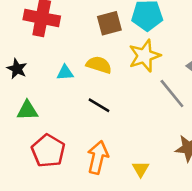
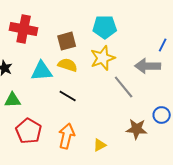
brown square: (109, 23) -> (67, 41), moved
cyan triangle: (65, 73) -> (42, 71), size x1.6
yellow triangle: (141, 169) -> (100, 145), turned 32

